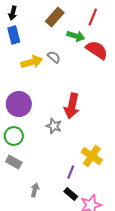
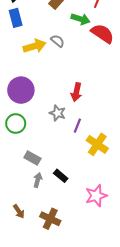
red arrow: (72, 106) -> (76, 92), size x0.7
gray rectangle: (14, 162) -> (32, 158), moved
purple line: (71, 172) -> (77, 126), moved
black rectangle: (71, 194) -> (61, 176), moved

